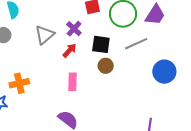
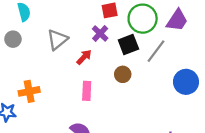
purple cross: (74, 29) -> (100, 33), moved
black square: (101, 44) -> (128, 44), moved, turned -30
gray line: (136, 44) -> (156, 51), turned -30

